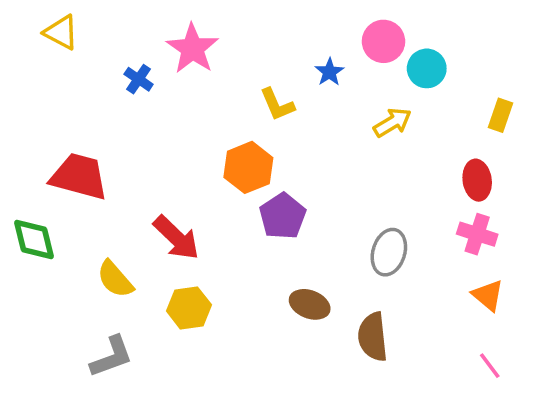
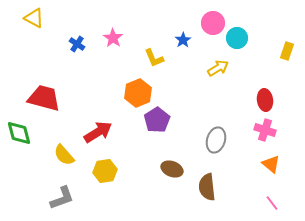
pink star: (193, 49) -> (113, 38), moved, size x0.7
yellow rectangle: (501, 115) -> (287, 51), moved
red arrow: (176, 238) -> (98, 132), turned -76

